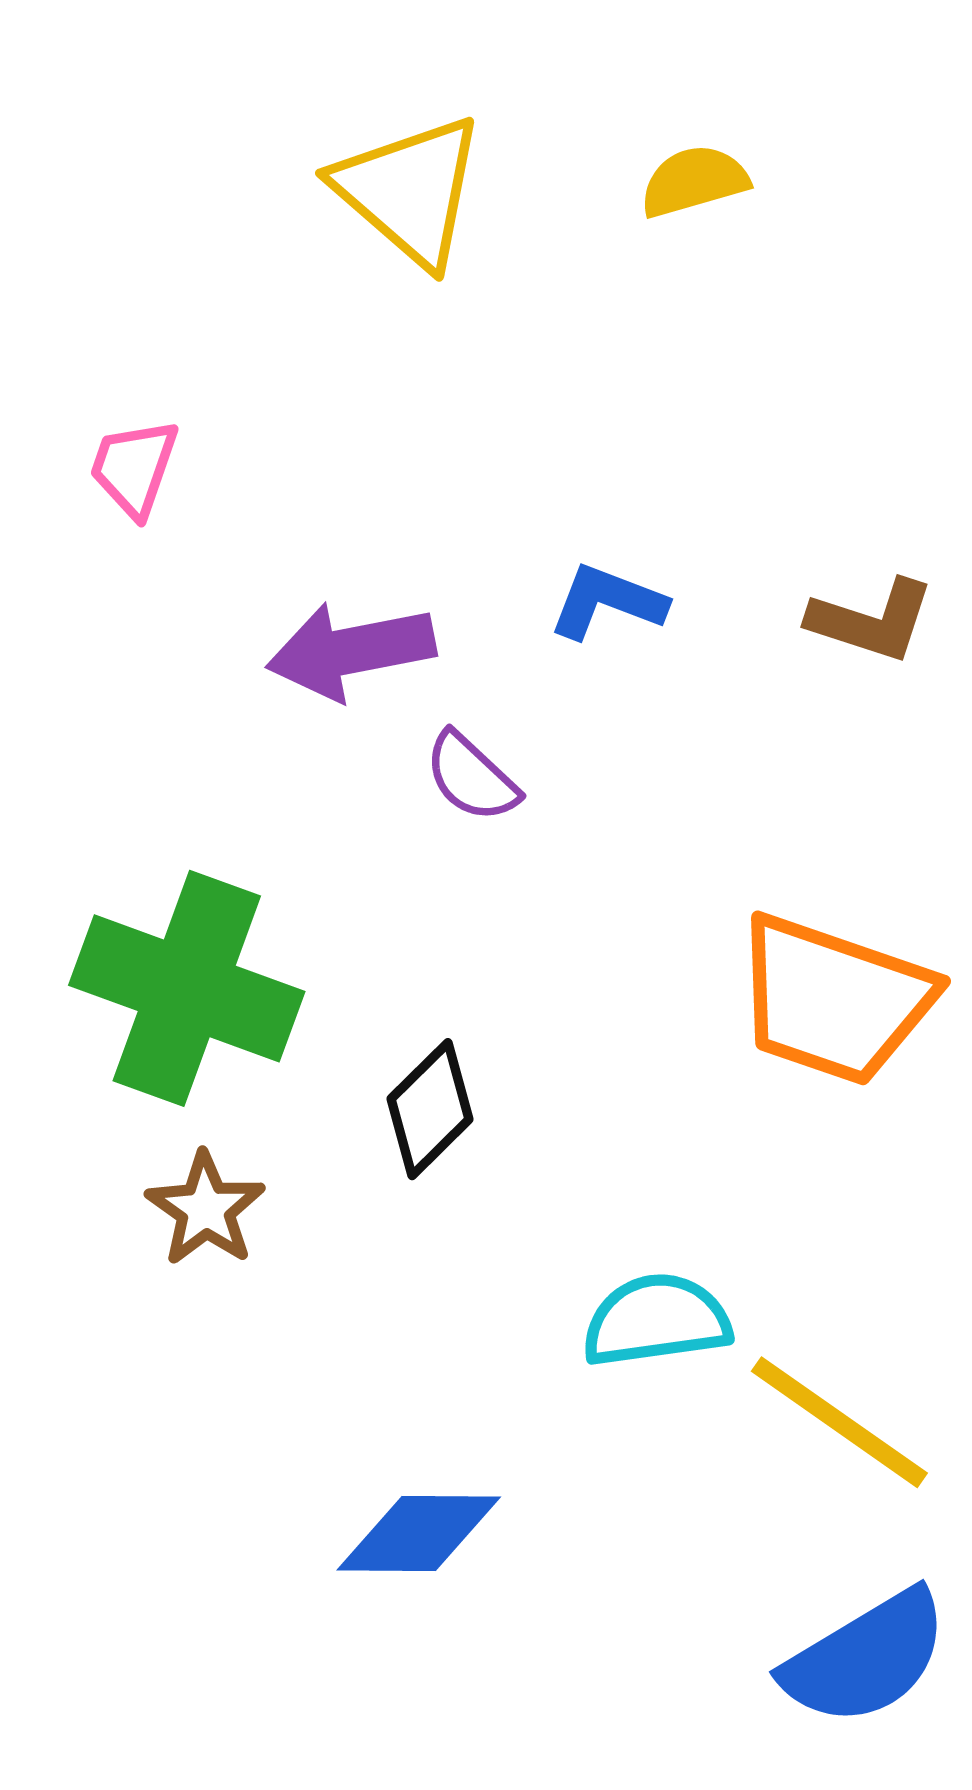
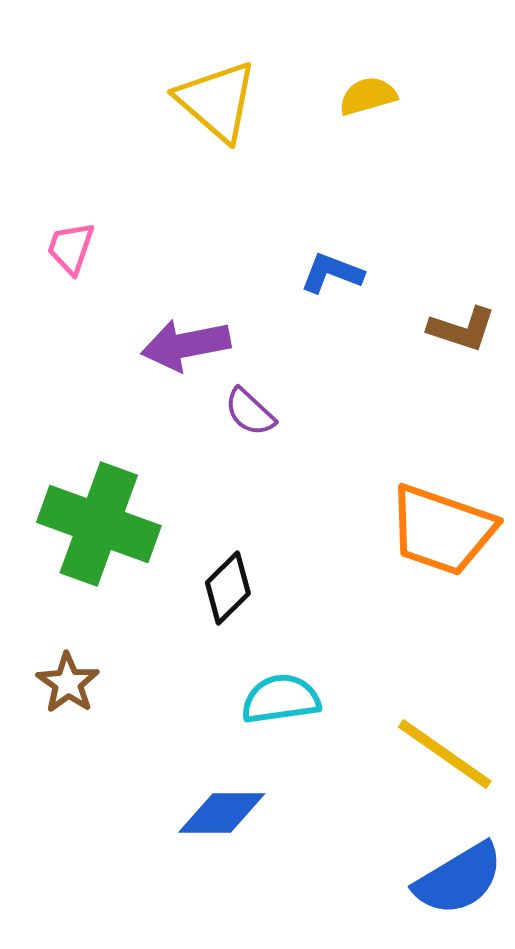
blue L-shape: (607, 602) -> (332, 273), moved
brown star: (206, 1209) -> (68, 683), moved
cyan semicircle: (656, 1320) -> (281, 699), moved

